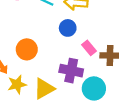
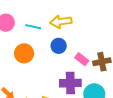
orange circle: (27, 49) -> (24, 53), moved

